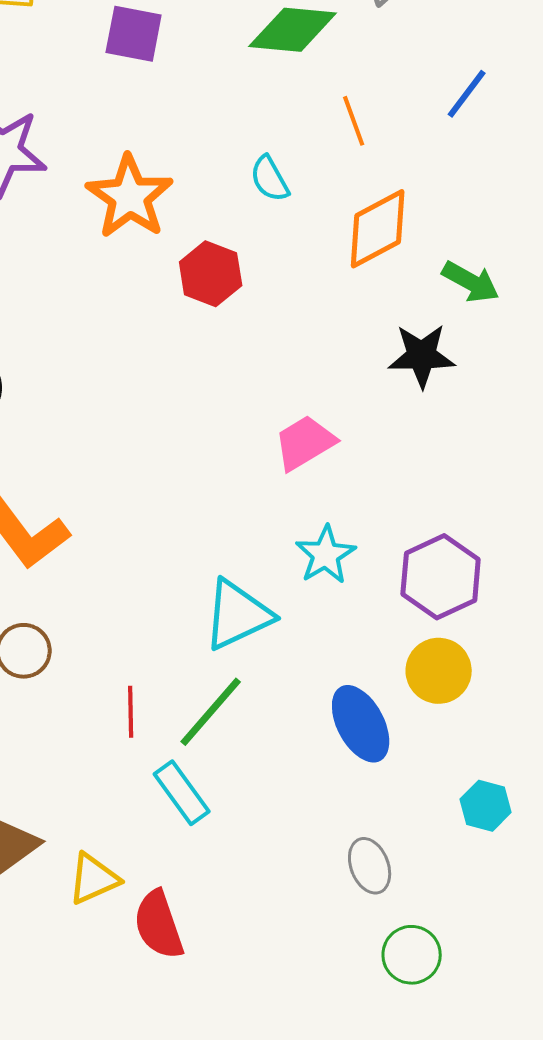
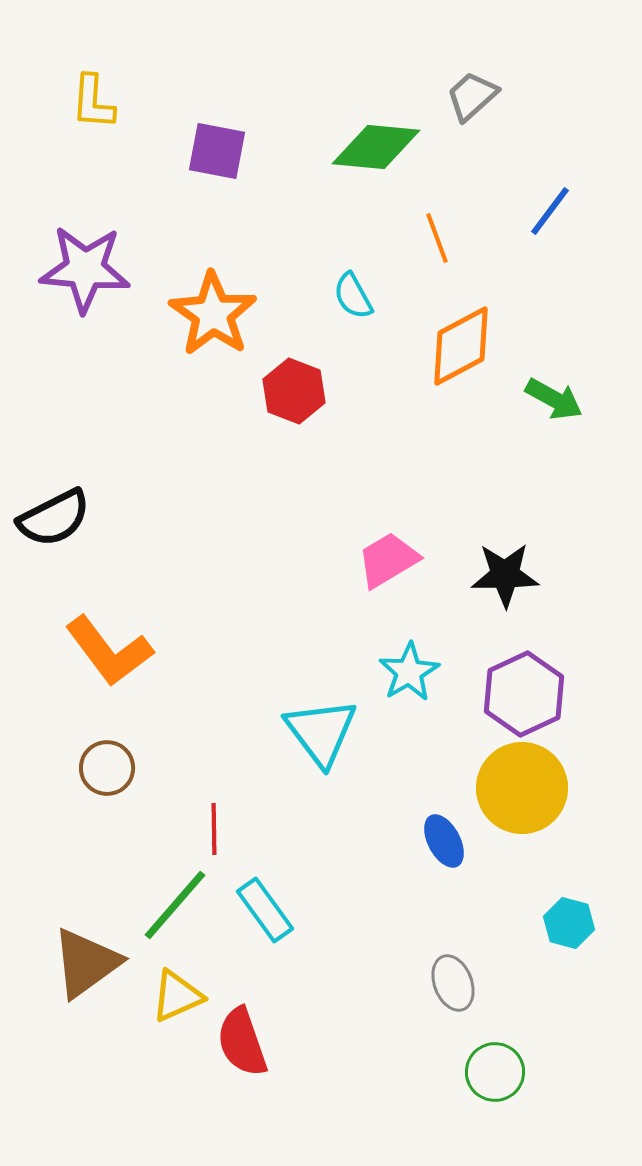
black star: (422, 356) -> (505, 575), moved
cyan triangle: (238, 615) -> (321, 732), turned -42
yellow circle: (439, 671) -> (522, 788), size x1.4
green line: (211, 712) -> (175, 905), moved
blue ellipse: (361, 724) -> (444, 841), size x0.7

